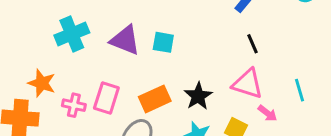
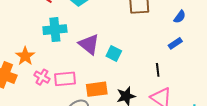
black line: (253, 44) -> (158, 70), moved
pink rectangle: (106, 98) -> (65, 79), turned 50

